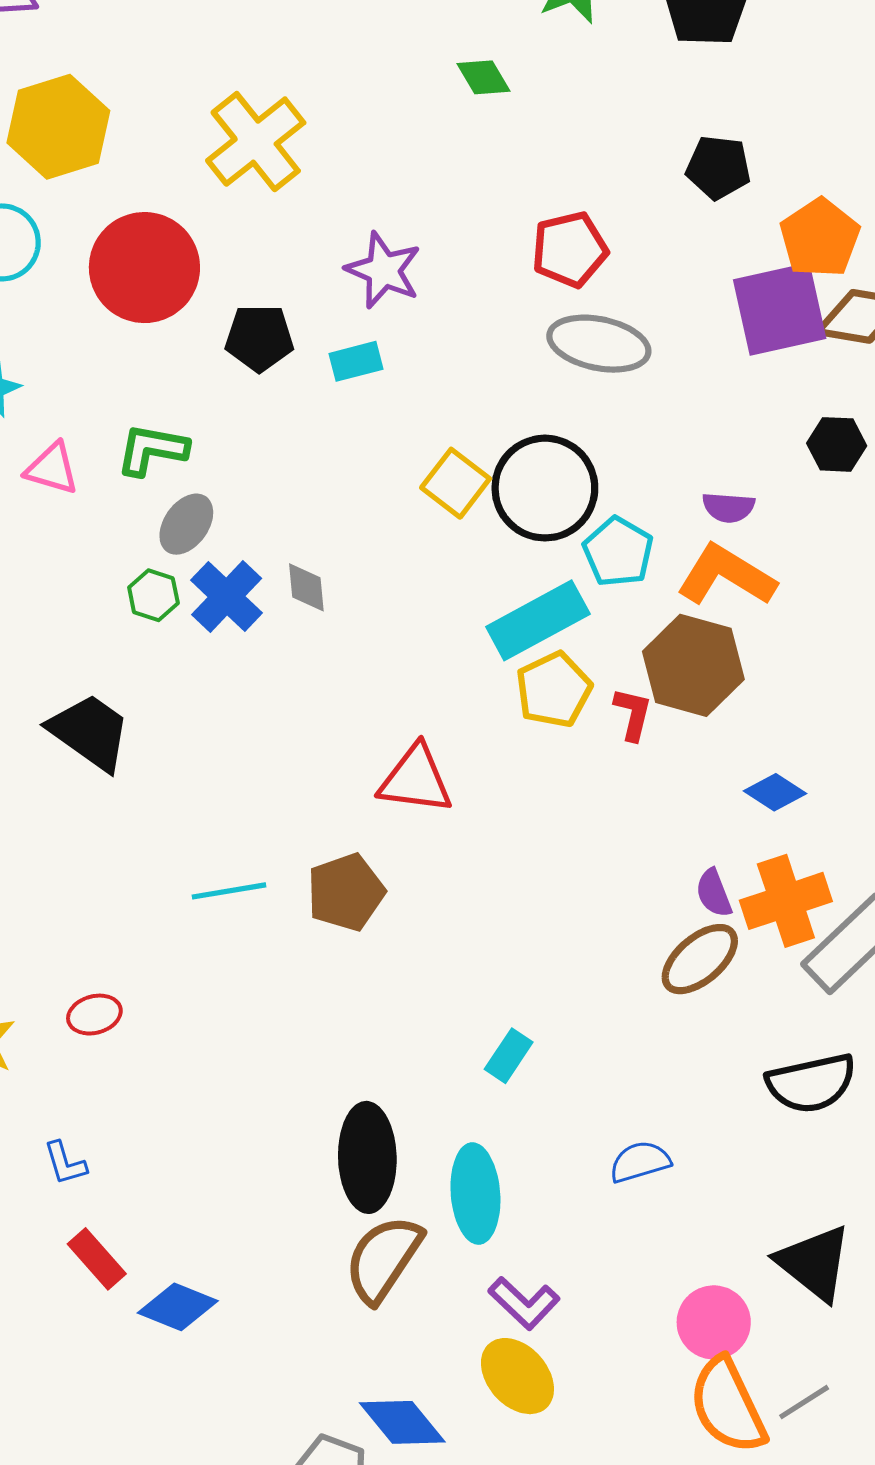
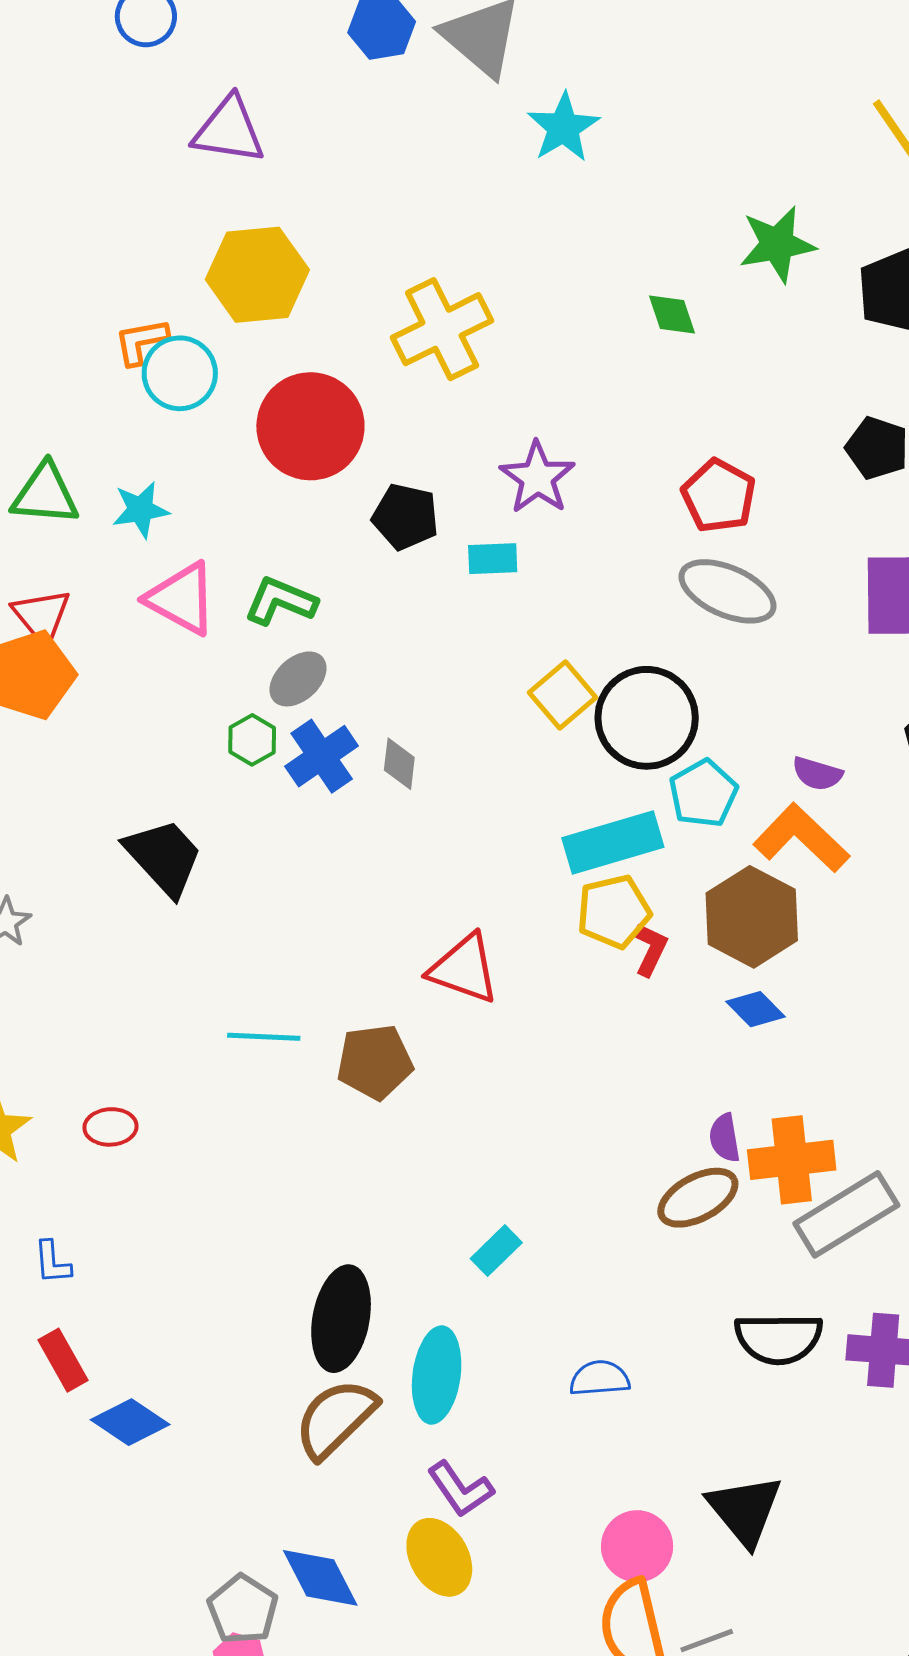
red pentagon: (570, 250) -> (719, 496), turned 30
pink triangle: (52, 468) -> (182, 599), size x1.4
red L-shape: (633, 714) -> (650, 949), moved
blue diamond: (775, 792) -> (756, 1009), moved

